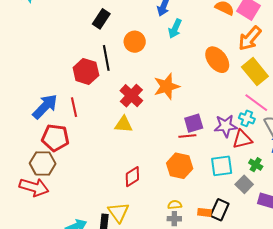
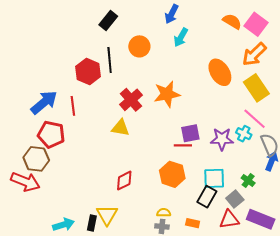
red triangle: (242, 139) -> (229, 220), moved
black rectangle: (220, 210) -> (207, 197), moved

